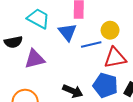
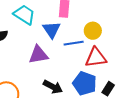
purple triangle: (35, 59) -> (38, 55), moved

